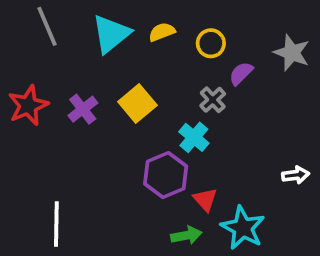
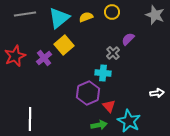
gray line: (47, 26) -> (25, 14), turned -75
yellow circle: (211, 43) -> (112, 12), moved
gray star: (292, 53) -> (155, 15), moved
yellow square: (137, 104) -> (64, 45), moved
cyan cross: (194, 137) -> (103, 73), turned -35

